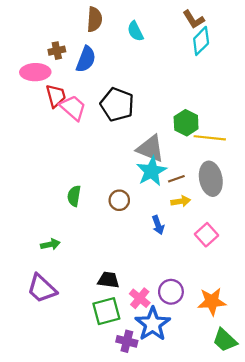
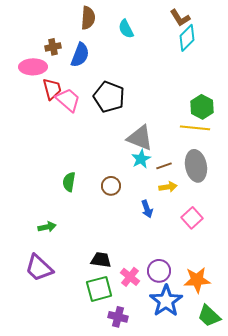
green hexagon: (186, 123) -> (202, 107), moved
cyan star: (152, 171) -> (141, 159), size x0.7
blue star: (153, 324) -> (166, 301), moved

